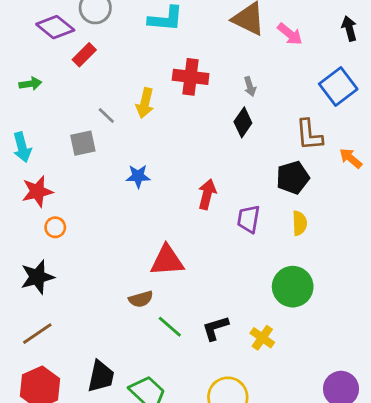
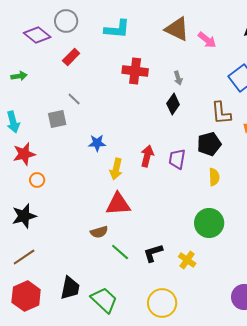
red rectangle: (84, 55) -> (71, 57), moved
yellow arrow: (145, 103) -> (116, 169), moved
purple trapezoid: (248, 219) -> (177, 159), moved

